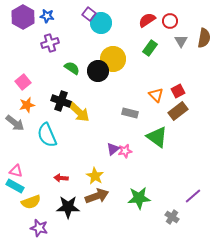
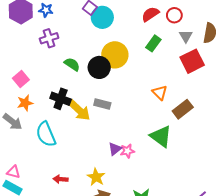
red square: (178, 91) -> (192, 61), moved, size x1.6
gray rectangle: (130, 113) -> (102, 104), moved

